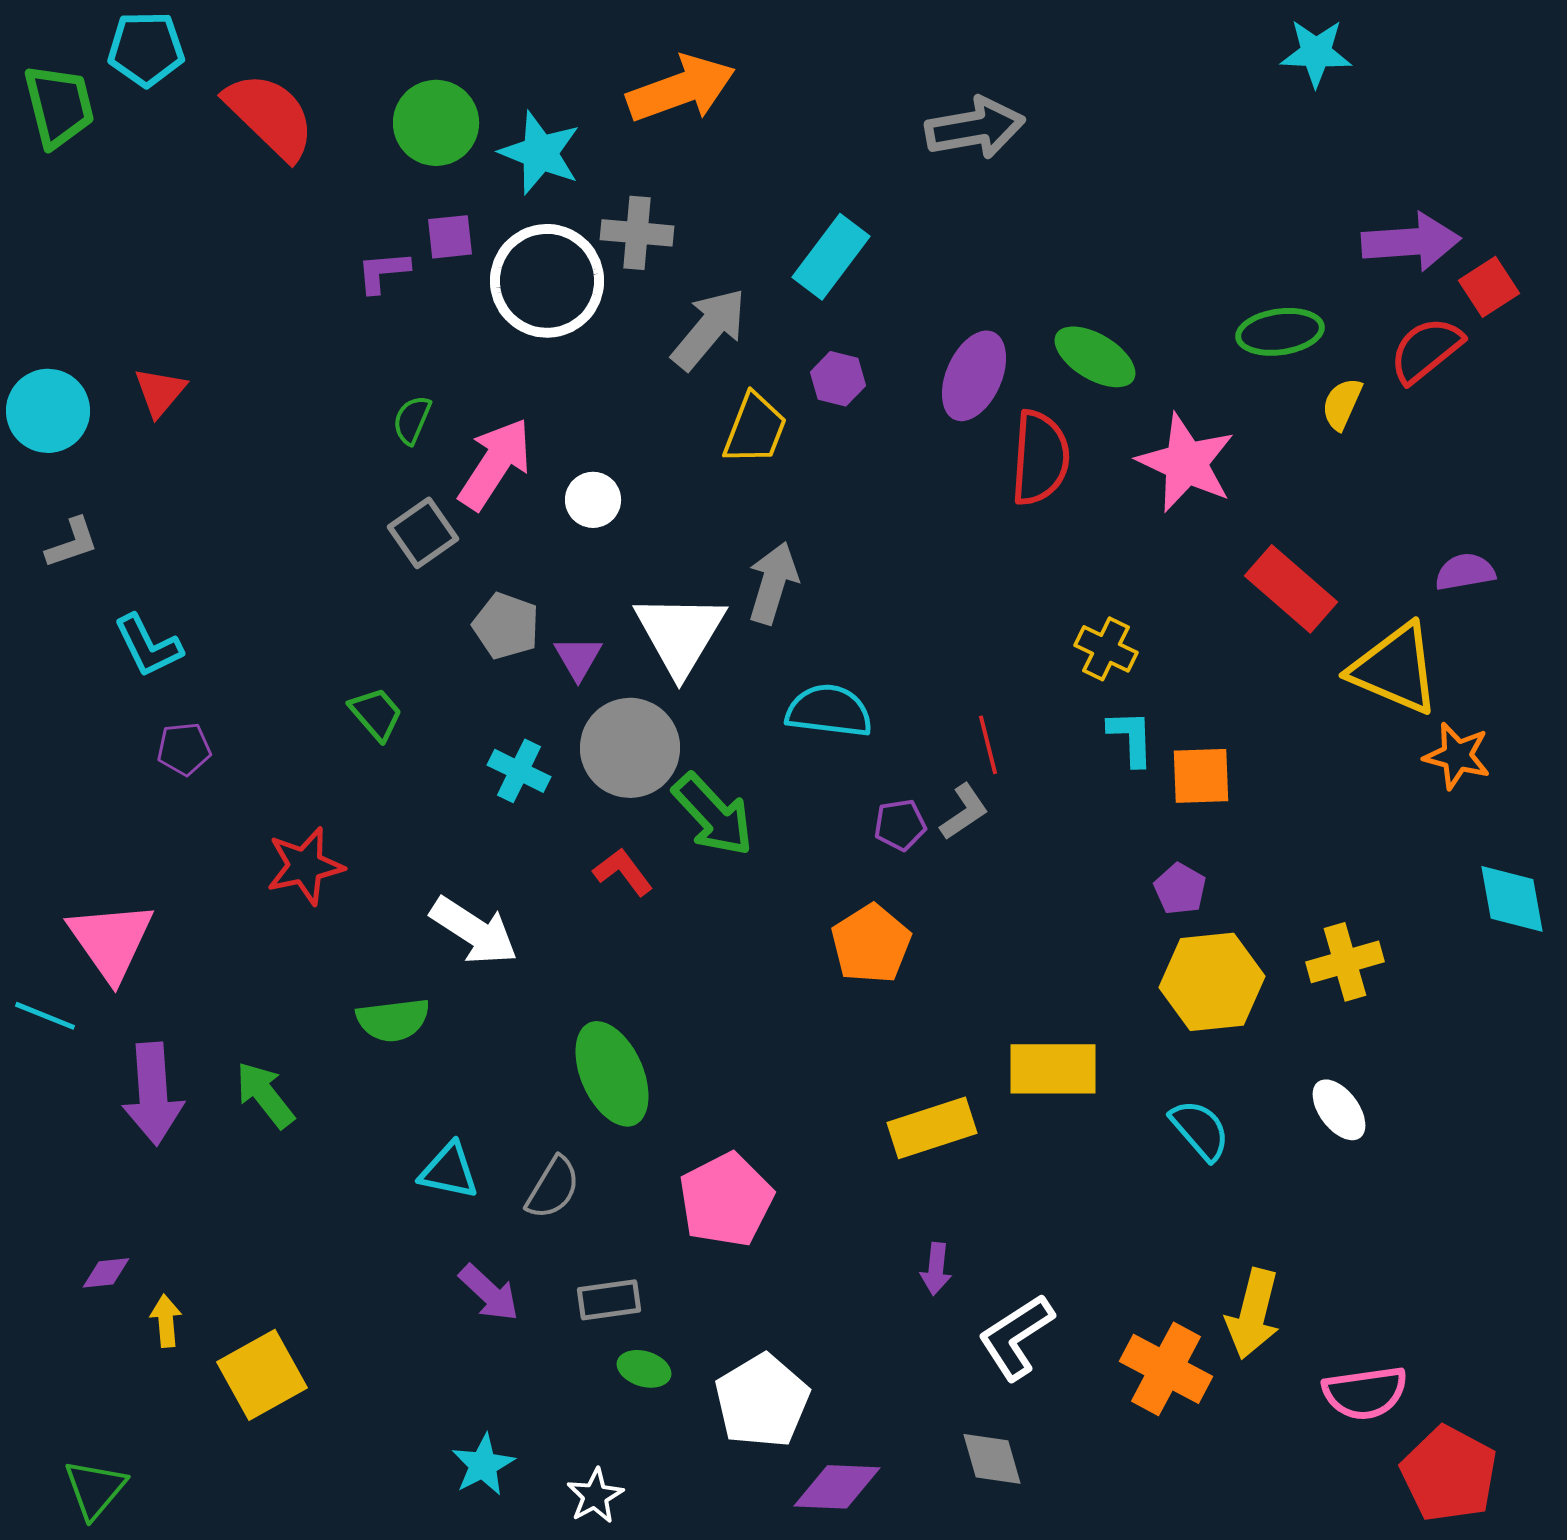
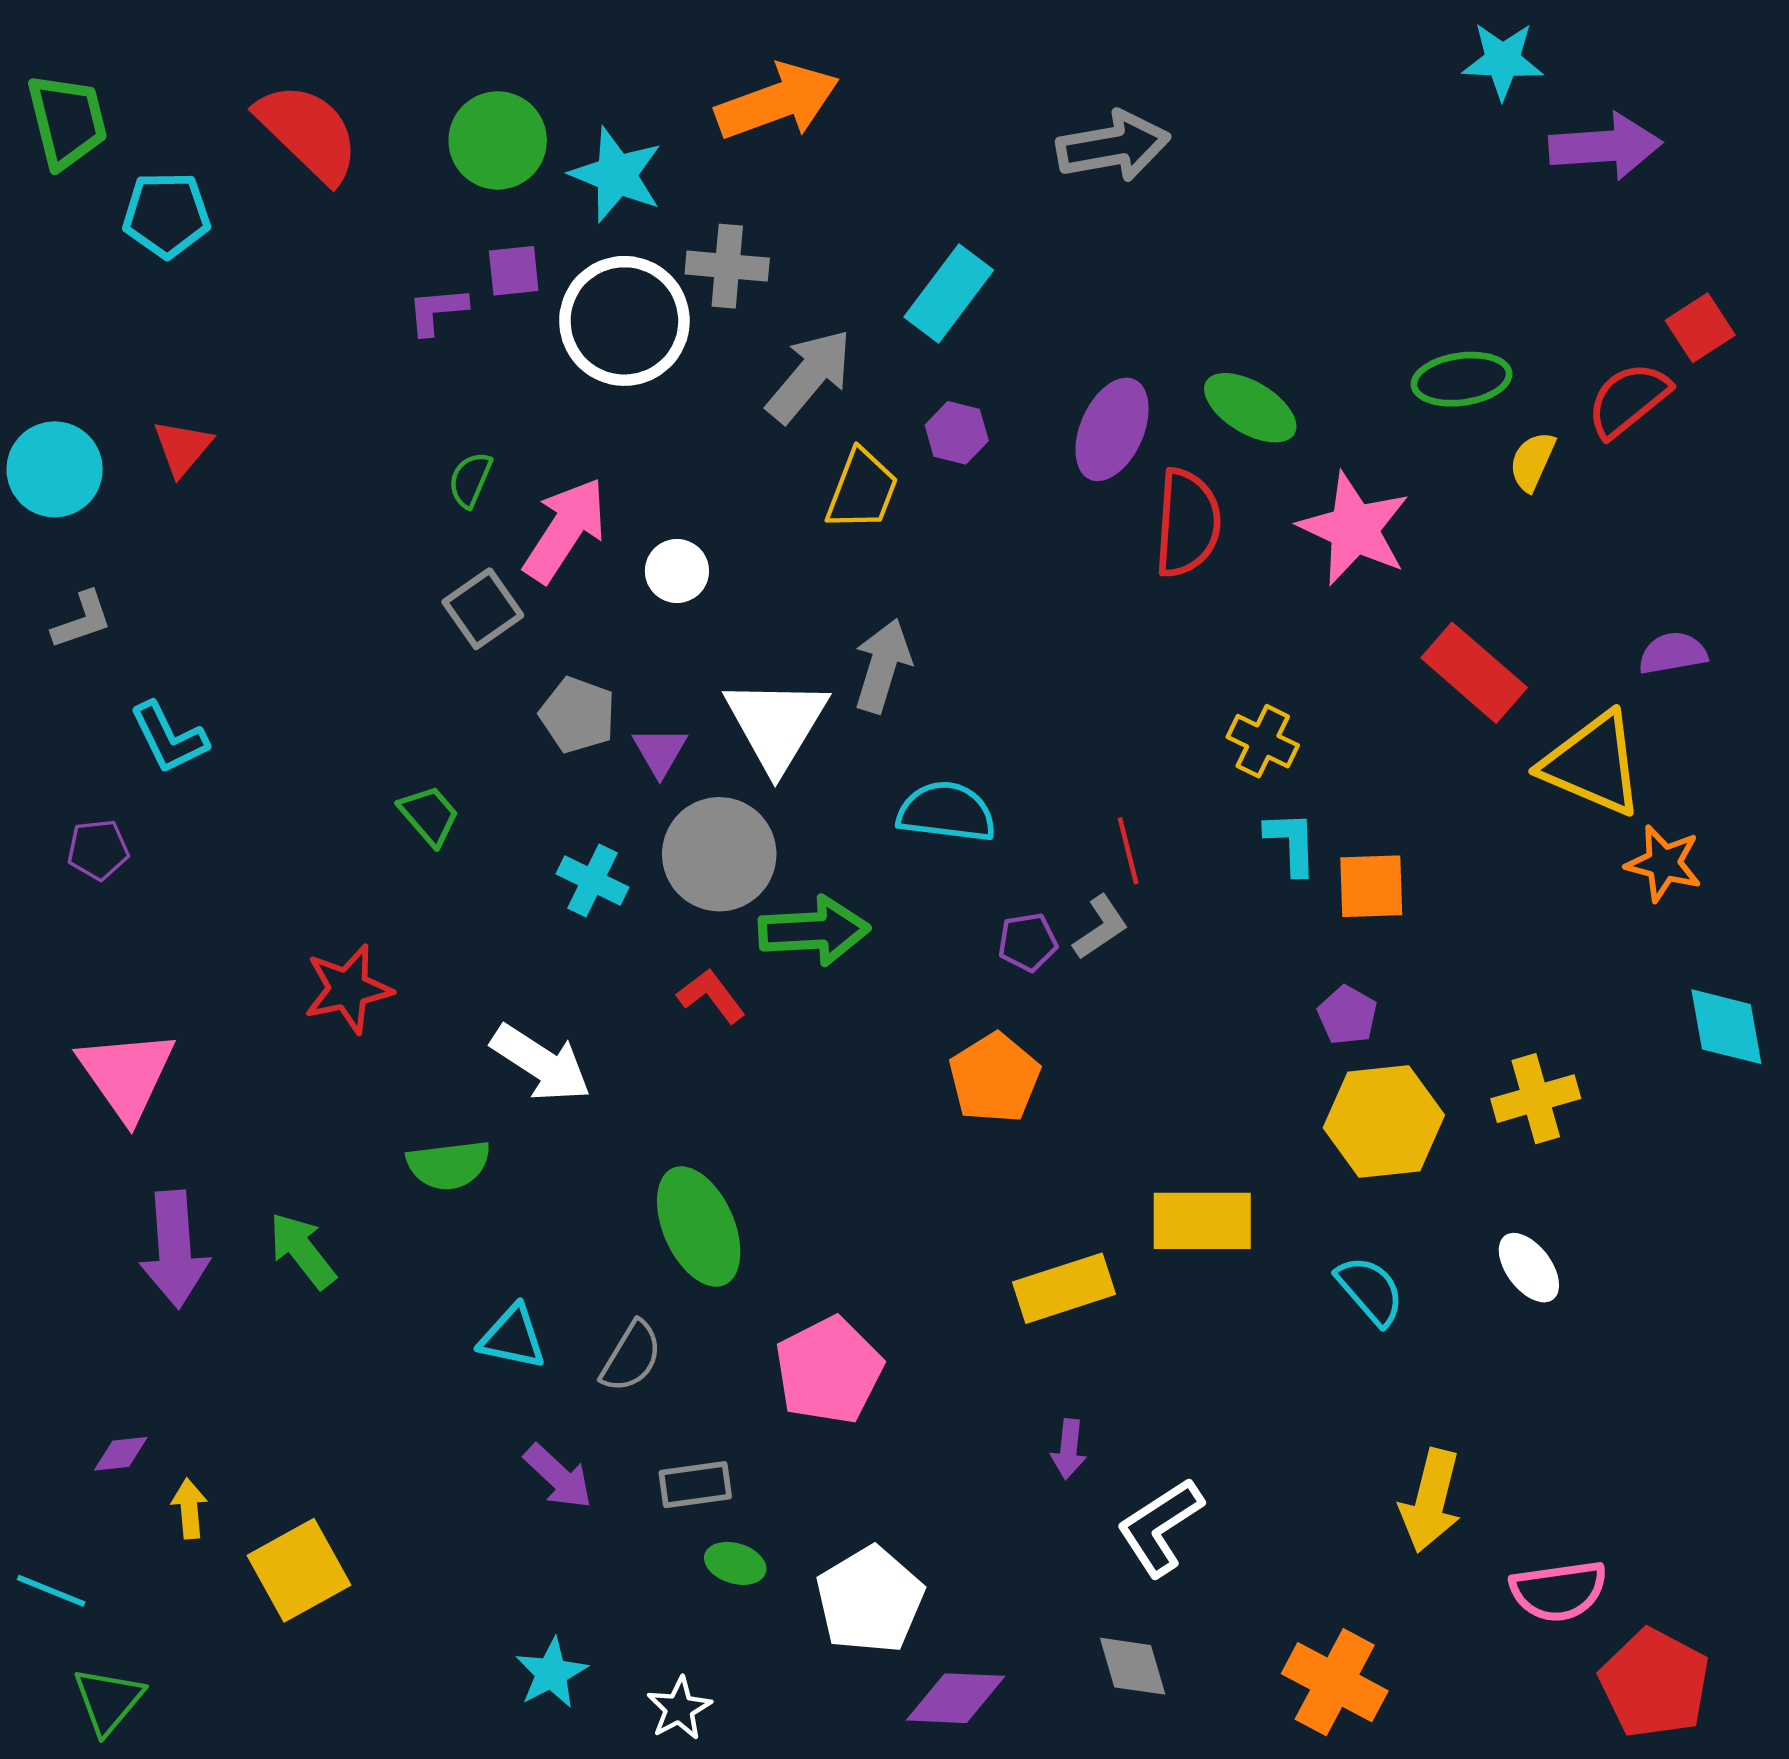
cyan pentagon: (146, 49) -> (166, 215), moved
purple arrow: (1411, 242) -> (1605, 146), moved
purple pentagon: (184, 749) -> (98, 850), moved
green arrow: (713, 815) -> (814, 931), turned -50
cyan line: (45, 1016) -> (51, 1591), moved
orange cross: (1166, 1369) -> (1335, 1682), moved

